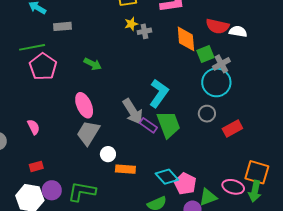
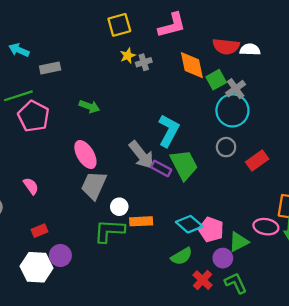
green L-shape: (82, 192) -> (109, 231), moved

